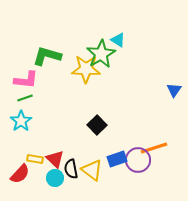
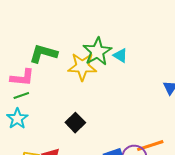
cyan triangle: (118, 40) -> (120, 56), moved
black square: (97, 125) -> (75, 123), moved

